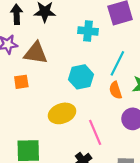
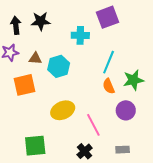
brown triangle: (36, 53) -> (35, 58), size x0.6
cyan hexagon: (81, 77) -> (59, 66), moved
orange square: (21, 82) -> (24, 85), size x1.6

